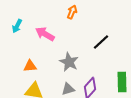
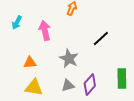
pink arrow: (45, 34) -> (45, 30), turned 48

